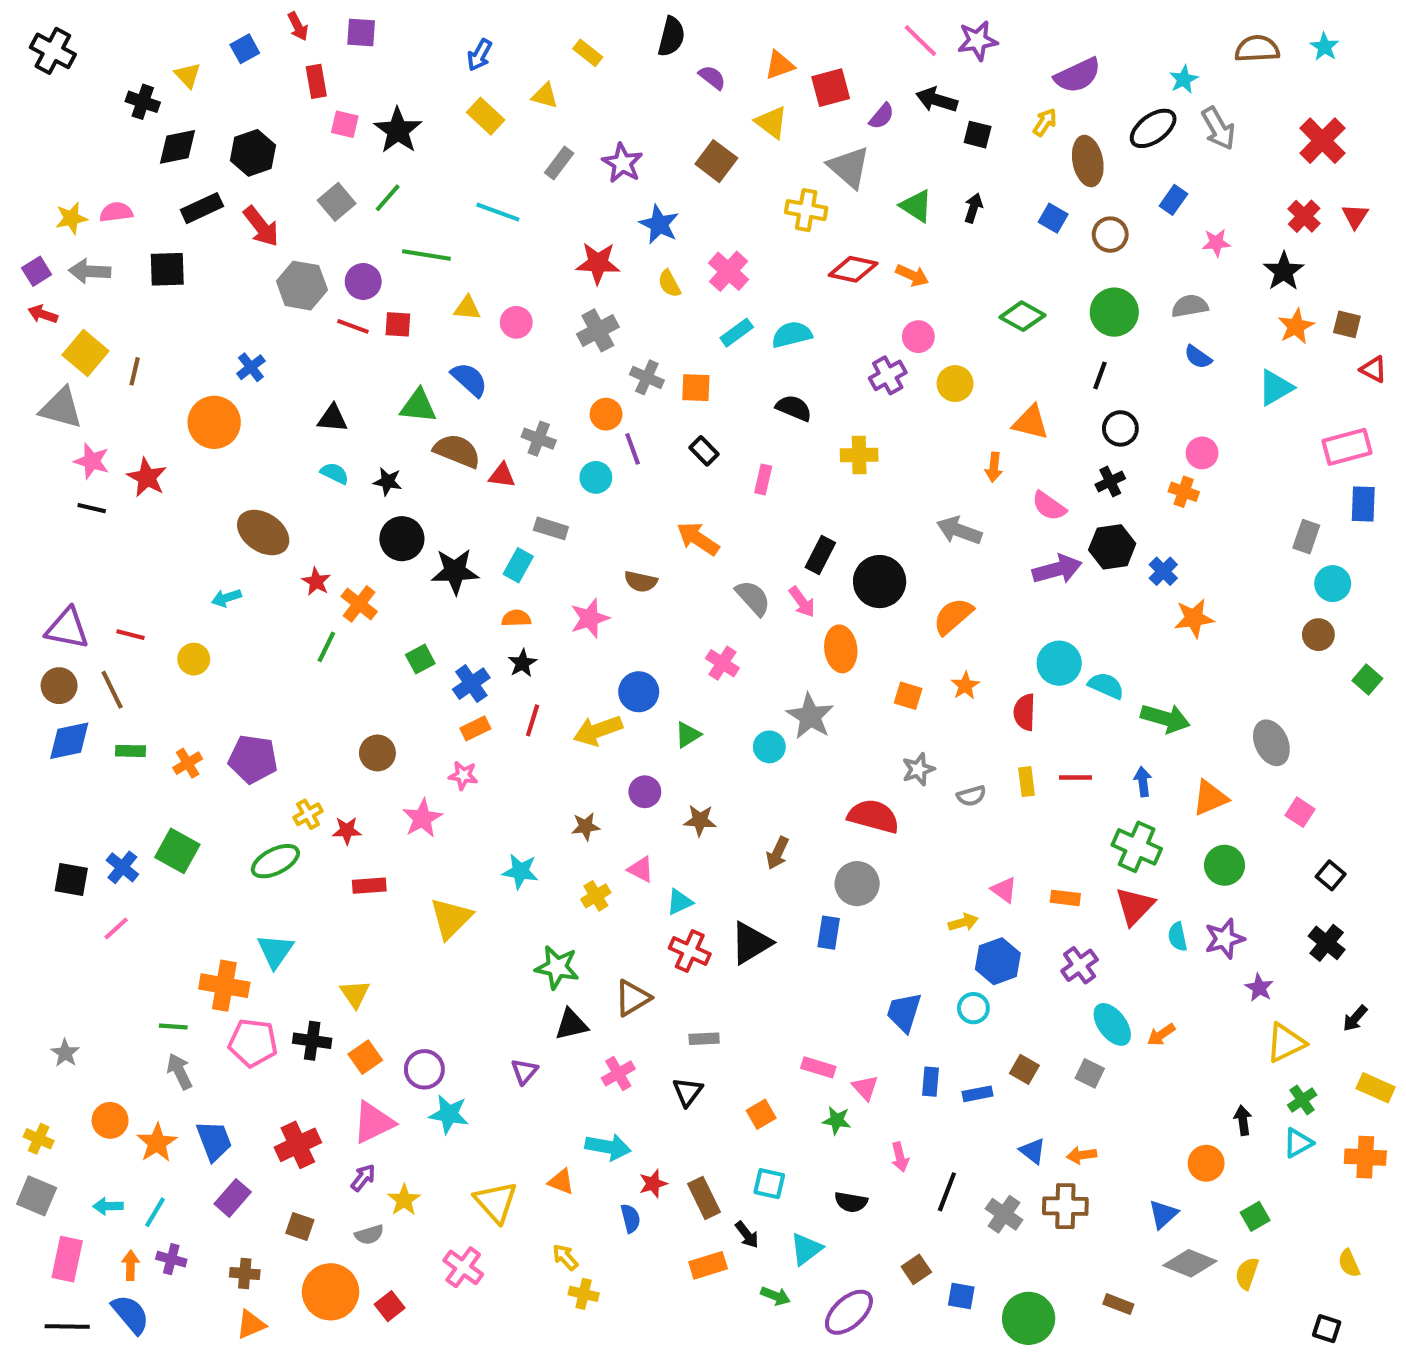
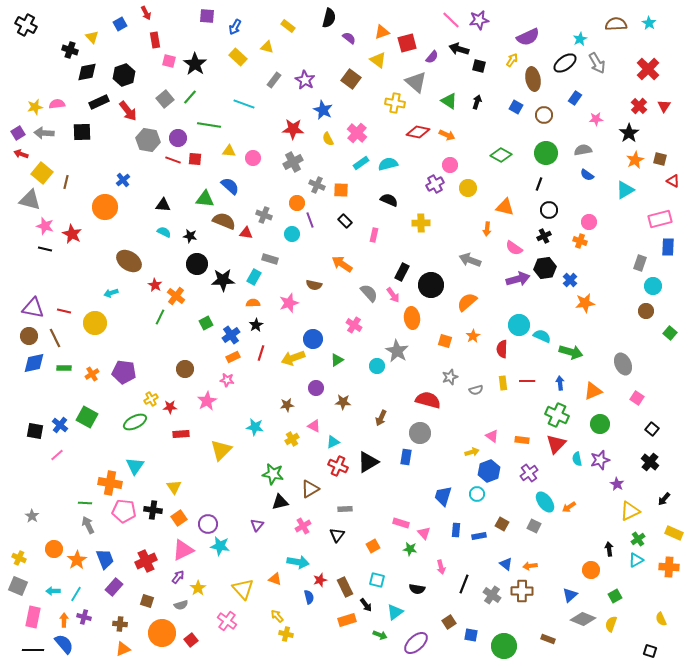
purple square: (361, 32) -> (207, 16), moved
yellow circle: (194, 659) -> (95, 323), size x1.5

